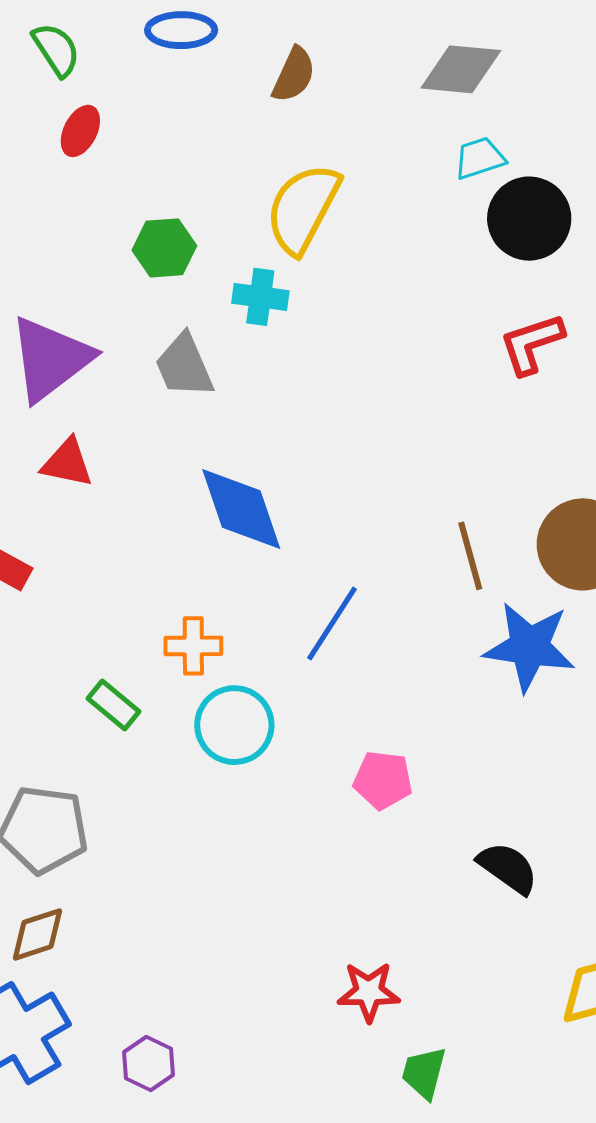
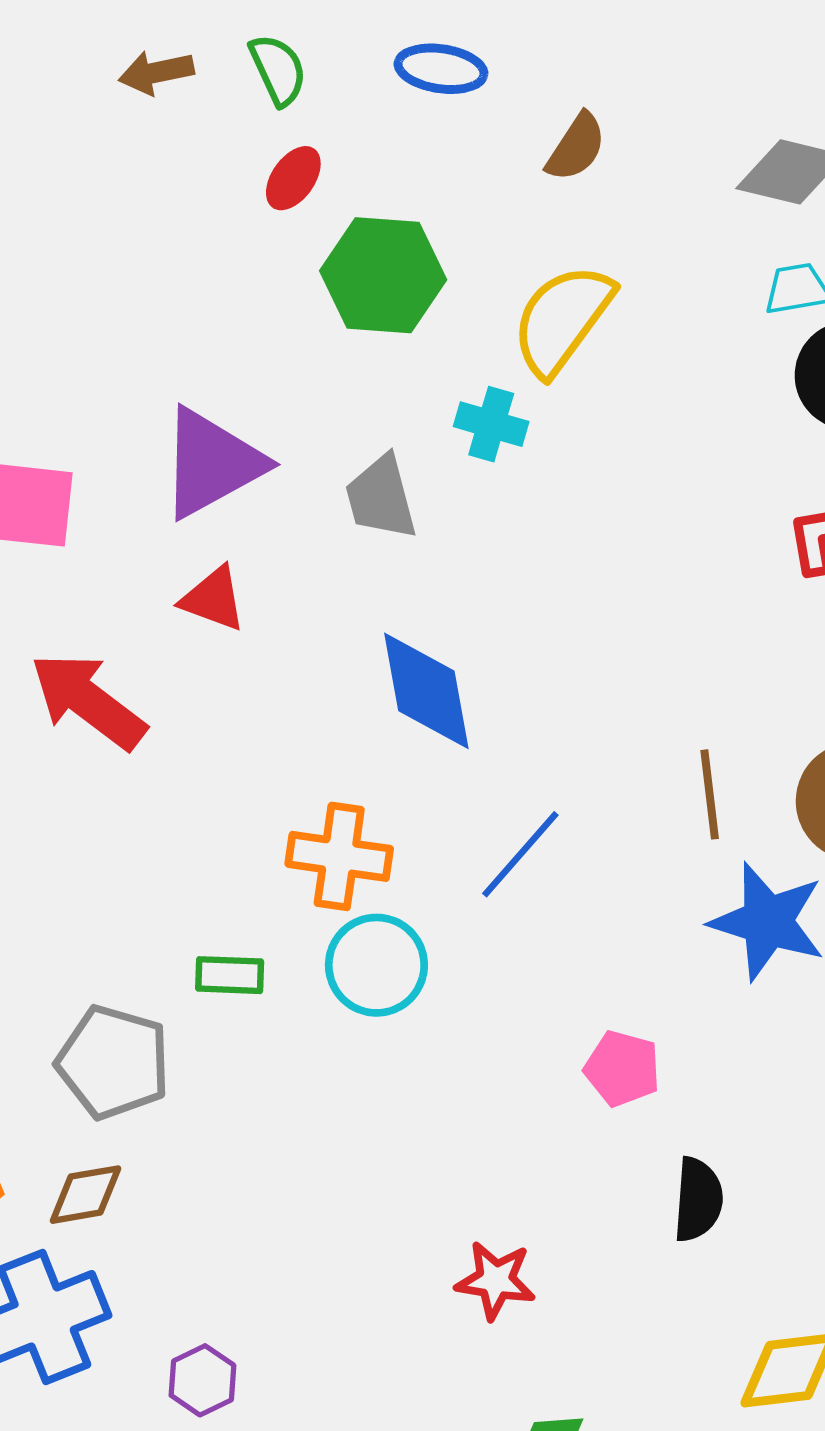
green hexagon: (164, 248) -> (383, 275), moved, size x1.5
orange cross: (193, 646) -> (339, 856), size x1.4
green rectangle: (114, 705) -> (230, 975), moved, turned -46
pink pentagon: (383, 780) -> (622, 1069), moved
black semicircle: (508, 868) -> (698, 1200), turned 50
red star: (369, 992) -> (496, 1280), moved

